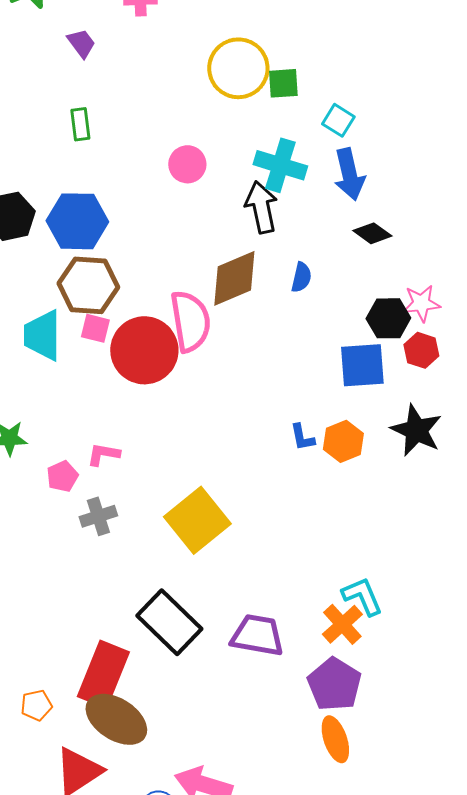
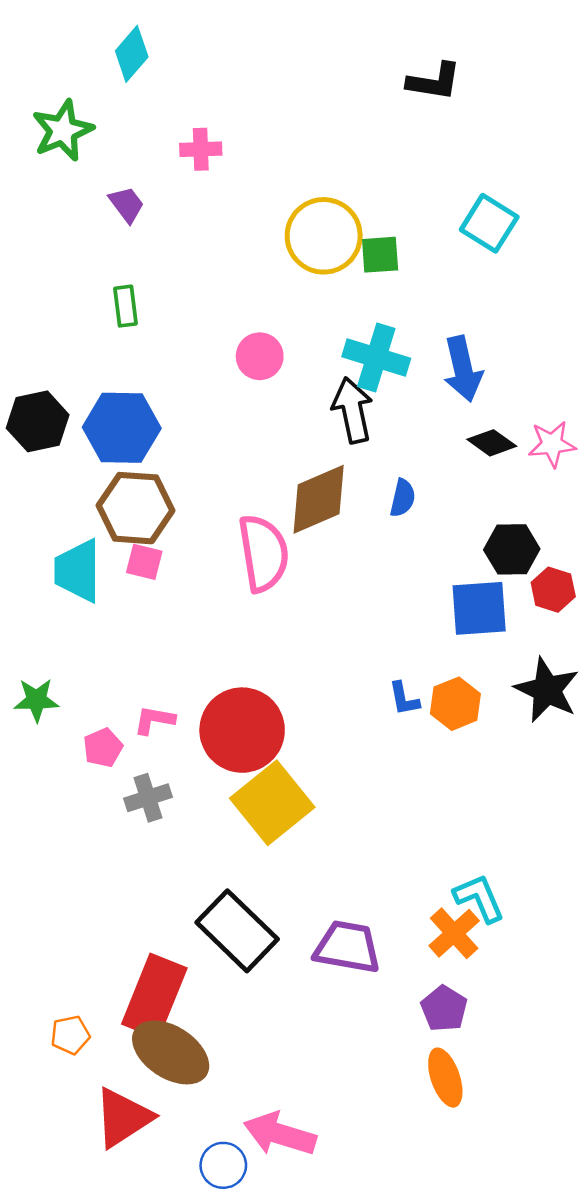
cyan square: (338, 120) -> (489, 223), moved, size x1.4
pink star: (421, 303) -> (552, 444), moved
red circle: (144, 350) -> (242, 730), moved
purple pentagon: (334, 684) -> (444, 1009), size x0.7

